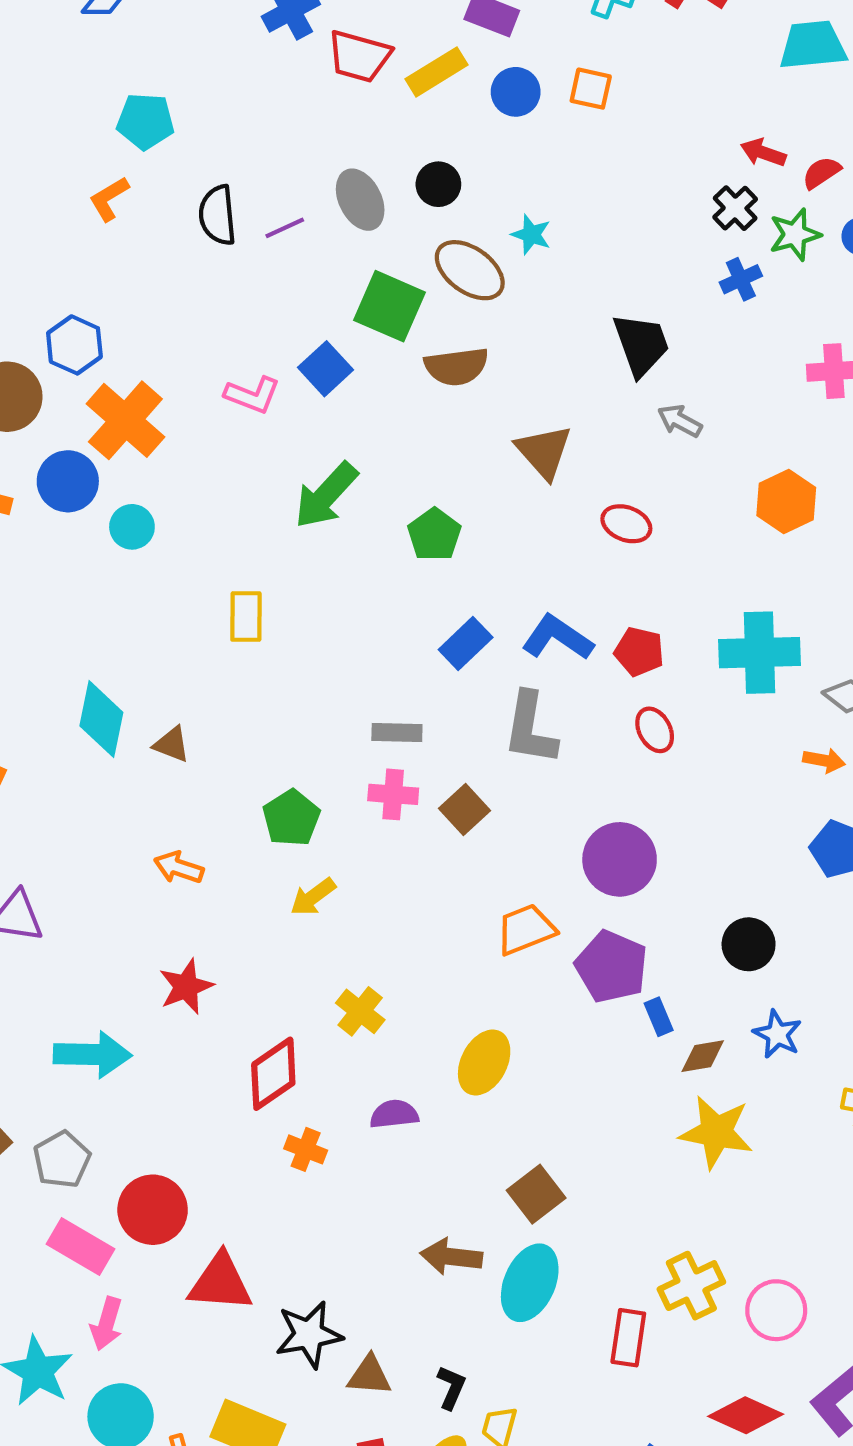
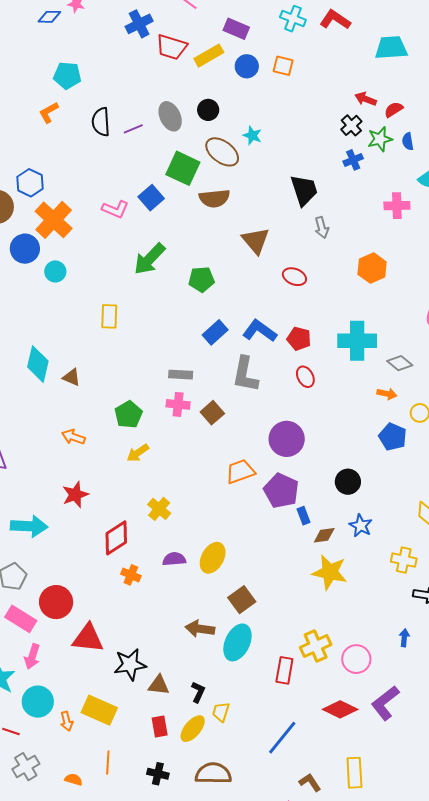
gray arrow: (680, 421) -> (322, 228), turned -135
green pentagon: (434, 535) -> (201, 279), turned 30
yellow ellipse: (484, 1063) -> (213, 558), moved

